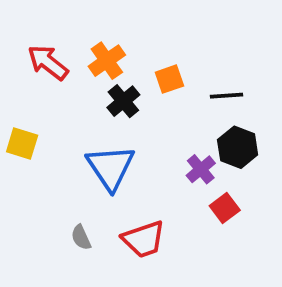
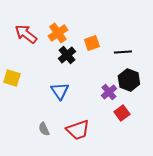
blue triangle: (111, 167) -> (60, 91), size x0.7

